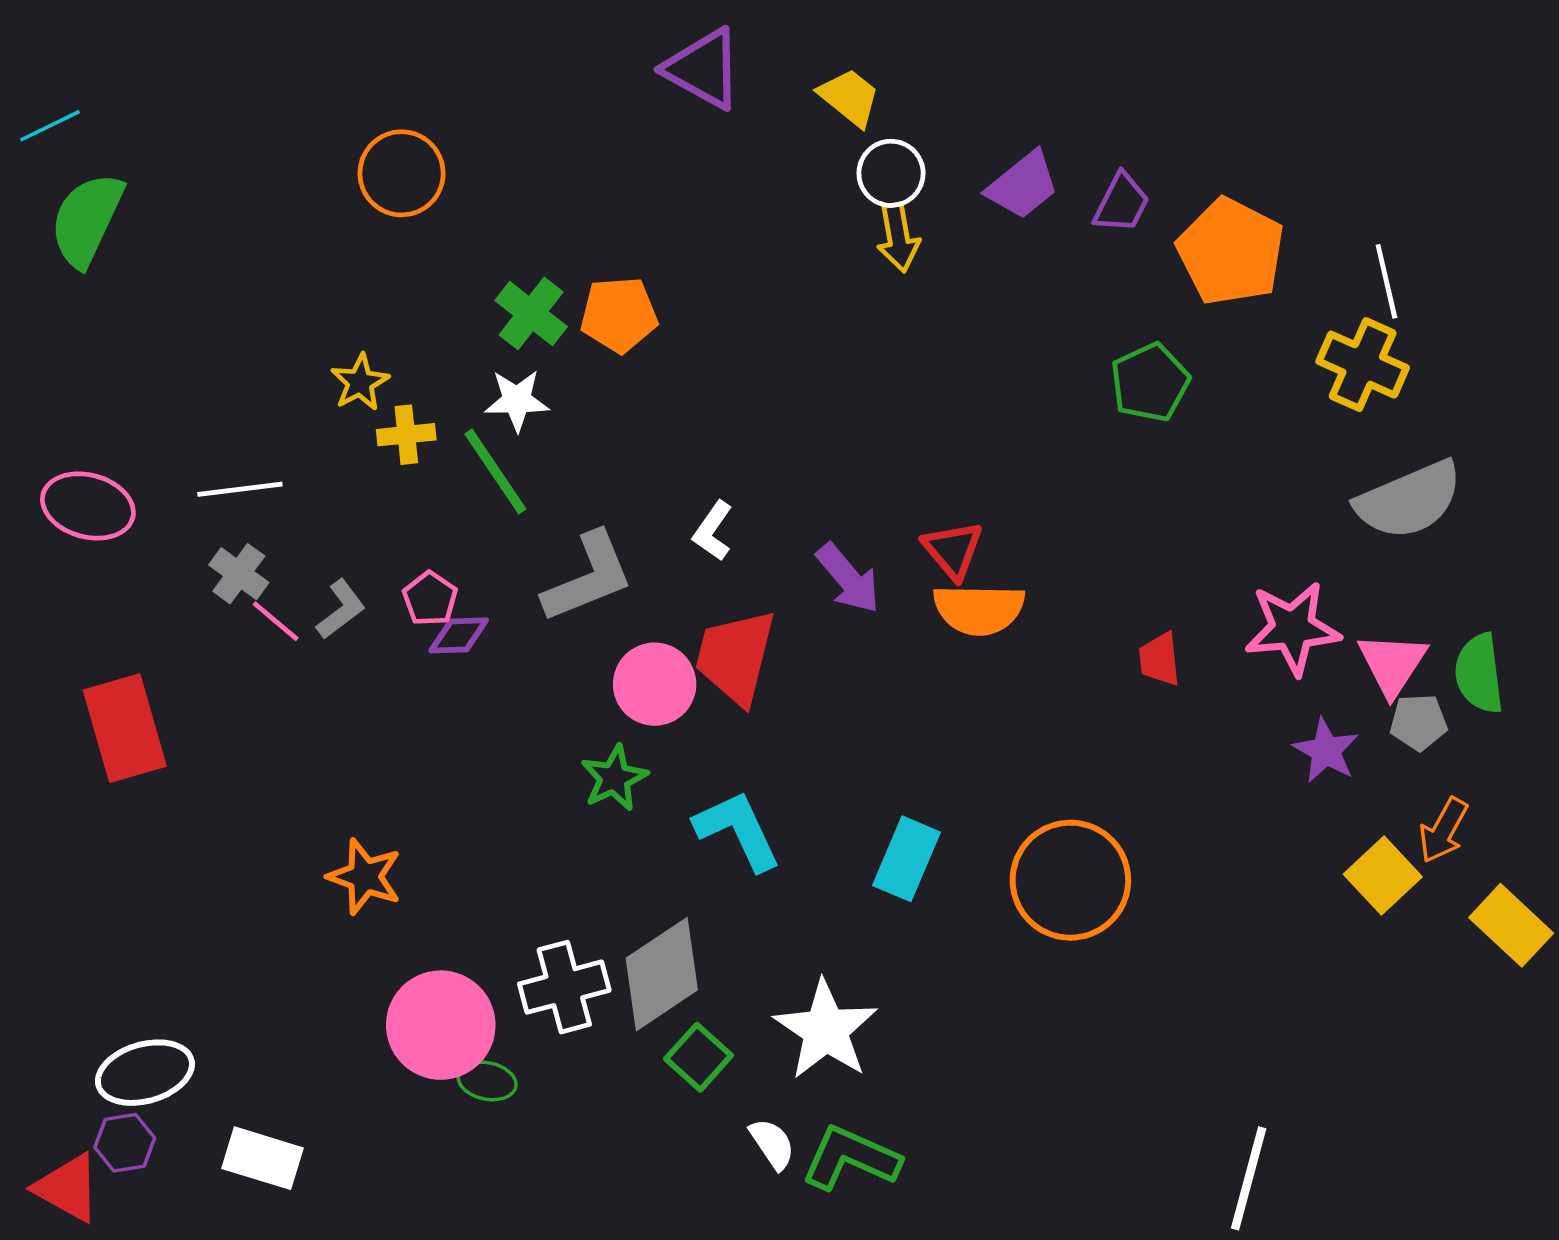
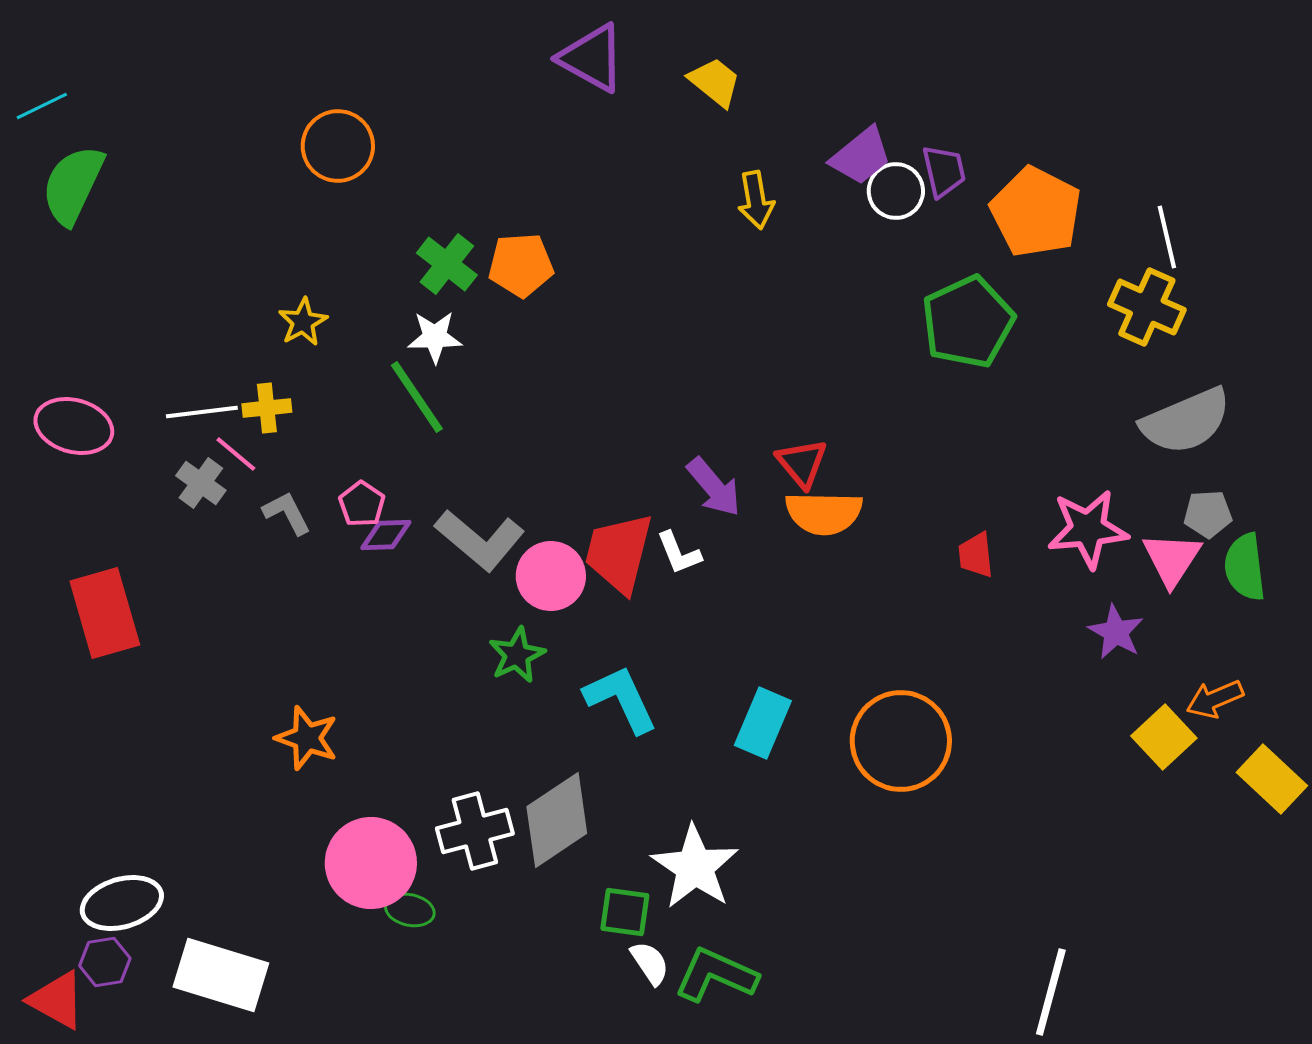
white circle: (891, 173) -> (896, 191), moved
purple trapezoid: (1121, 203) -> (944, 171), turned -40
green pentagon: (1150, 382) -> (968, 322), size x1.4
yellow cross: (406, 435) -> (267, 408), moved
white L-shape: (713, 531) -> (679, 553), moved, turned -57
gray L-shape: (588, 577) -> (480, 540), moved, turned 62
gray L-shape: (341, 609) -> (287, 513), turned -80
pink line: (276, 621) -> (236, 454), moved
gray pentagon: (1418, 722) -> (1208, 514), moved
orange arrow: (1443, 830) -> (1215, 699), turned 38
green square: (699, 1057) -> (625, 912), moved, turned -34
white rectangle: (263, 1158) -> (221, 975), size x1.4

